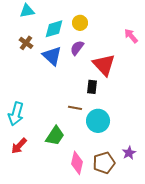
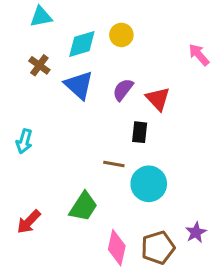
purple semicircle: (77, 48) -> (123, 90), moved
red triangle: (104, 65) -> (158, 99), size x0.7
cyan arrow: (16, 114) -> (24, 141), moved, size x0.7

